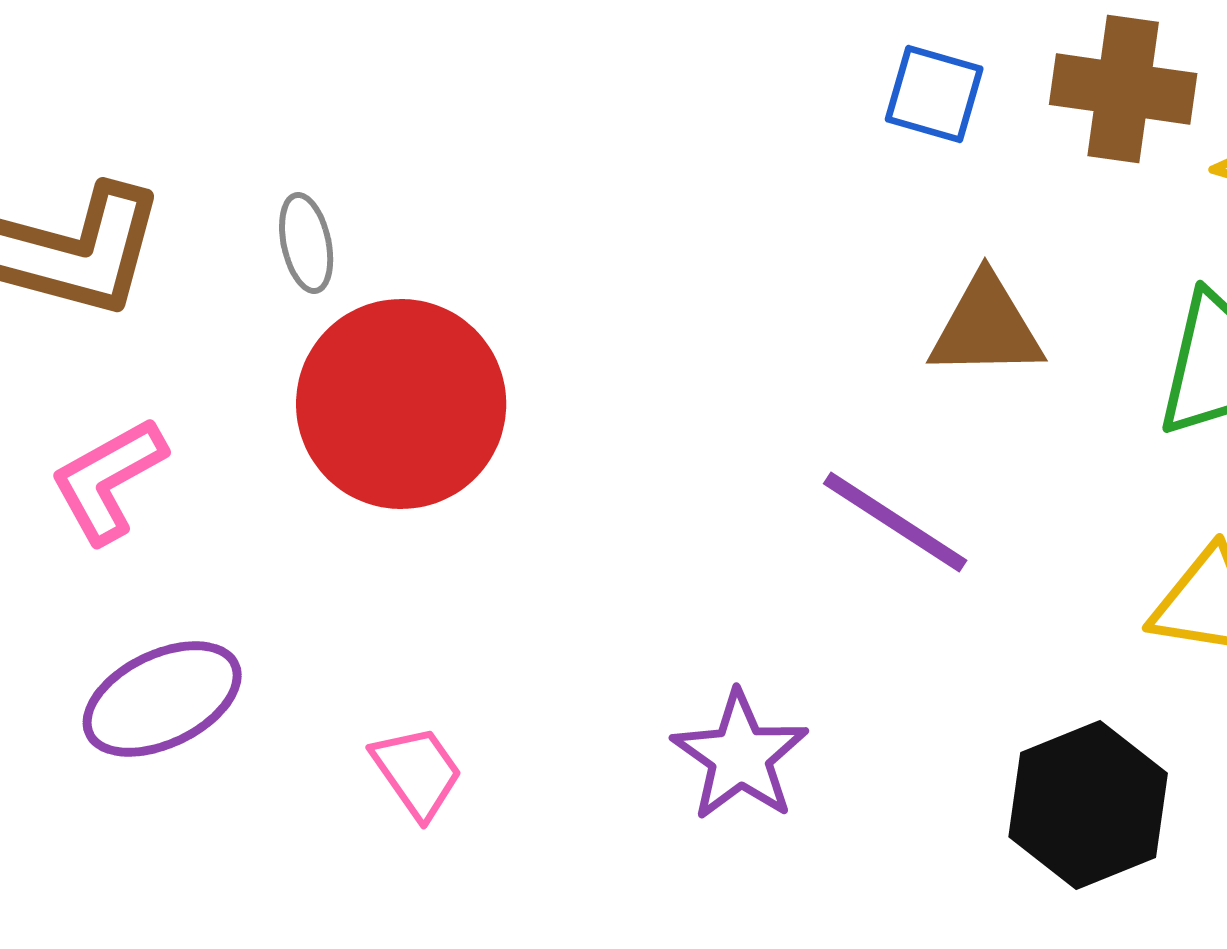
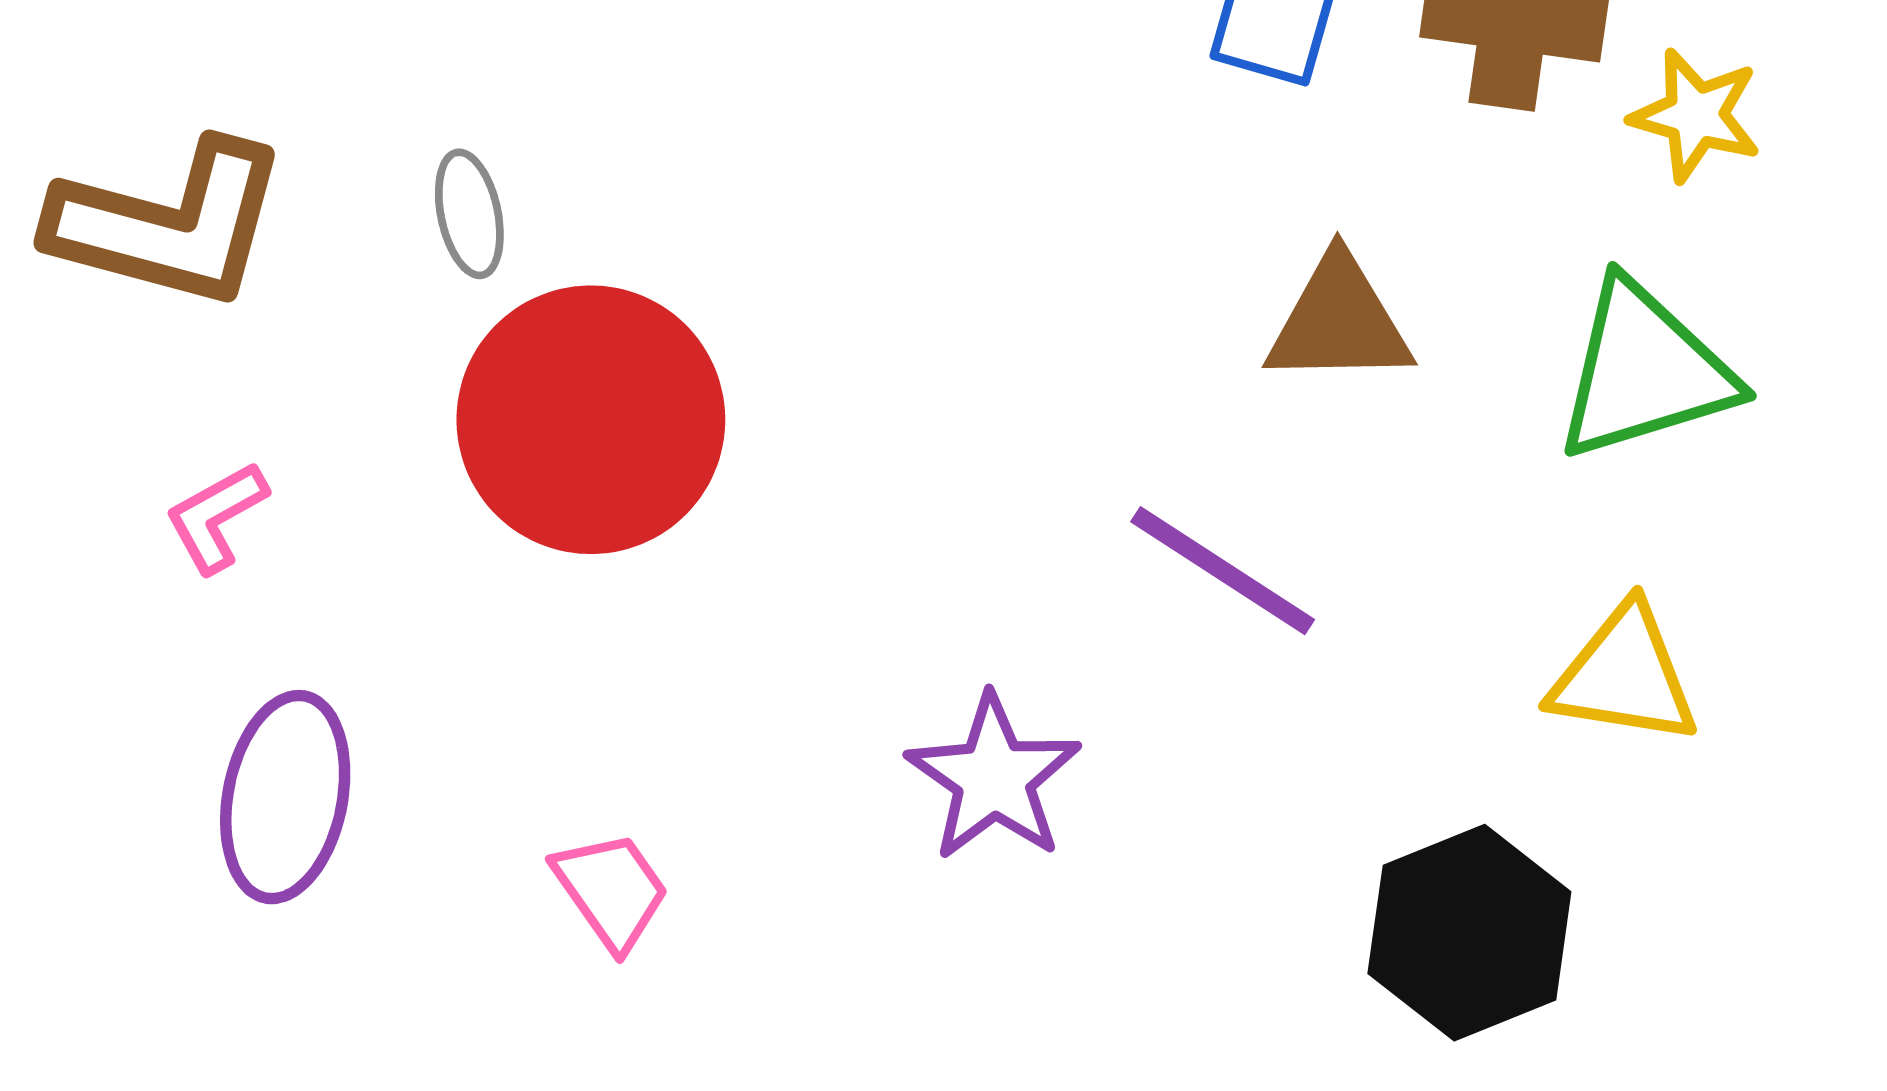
pink L-shape: (108, 480) -> (216, 517), size x0.7
purple ellipse: (162, 699) -> (285, 797), turned -53
purple star: (740, 756) -> (994, 778), moved

